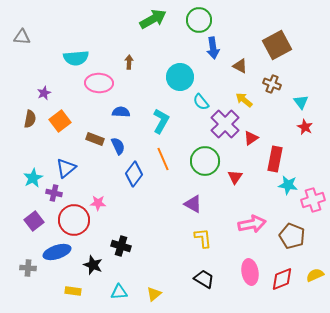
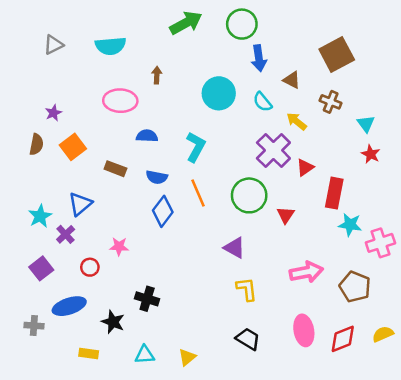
gray triangle: (22, 37) -> (53, 45), moved, turned -30
cyan semicircle: (76, 58) -> (111, 46), moved
cyan semicircle: (201, 102) -> (263, 102), moved
blue semicircle: (118, 146) -> (157, 177), moved, turned 126
purple cross: (54, 193) -> (66, 234), turned 35
red circle: (74, 220) -> (90, 267), size x0.5

